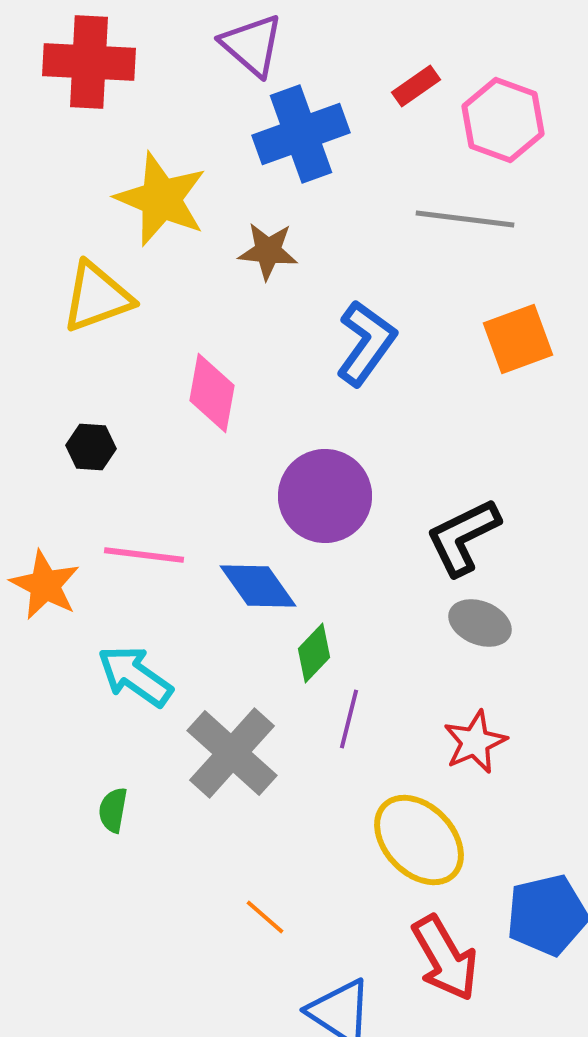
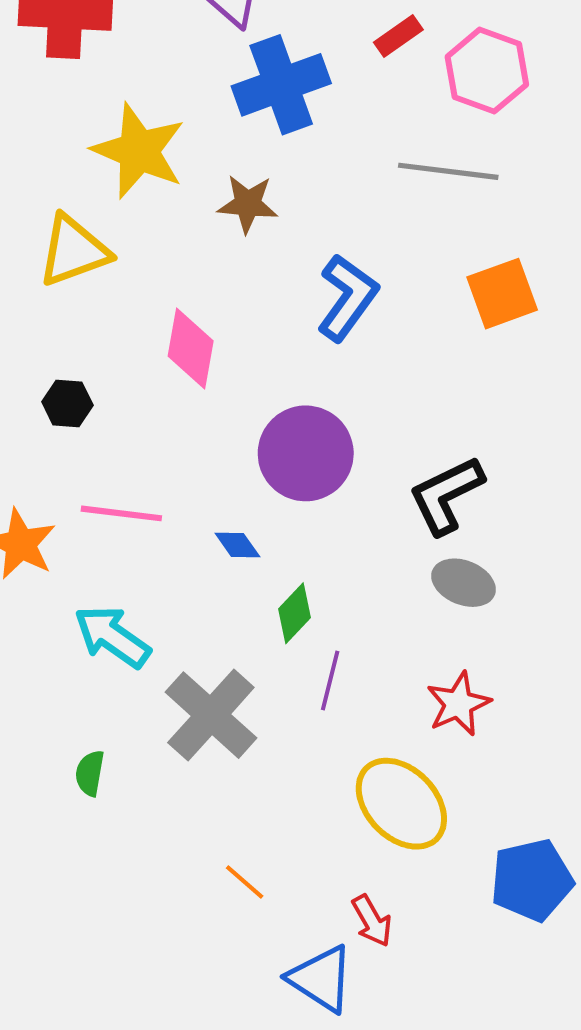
blue diamond: (258, 586) -> (237, 545), size x0.6
red arrow: (445, 958) -> (372, 921), moved, size x0.6

